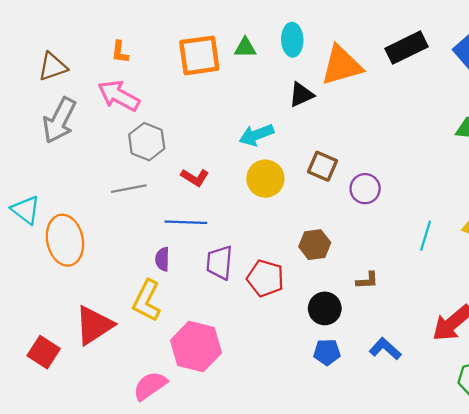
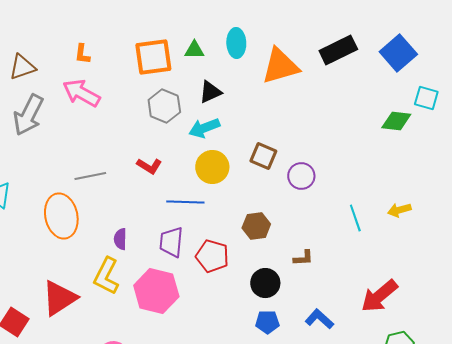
black triangle: (301, 95) -> (210, 92), moved
gray hexagon: (147, 142) -> (164, 106), moved
blue line: (186, 222) -> (185, 202), moved
cyan line: (426, 236) -> (355, 218), turned -36
orange ellipse: (65, 240) -> (61, 216), moved
pink hexagon: (196, 347) -> (156, 291), moved

